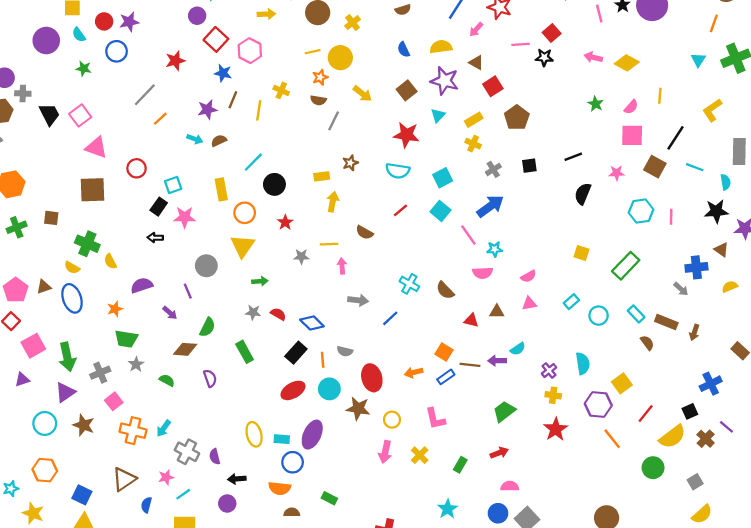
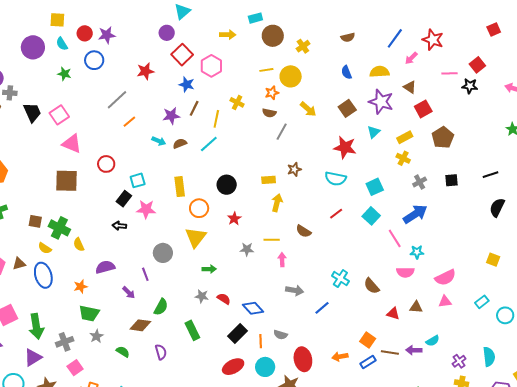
cyan line: (253, 162) -> (209, 144), moved
brown square: (51, 218) -> (35, 221), moved
pink semicircle: (528, 276) -> (445, 277), size x1.5

